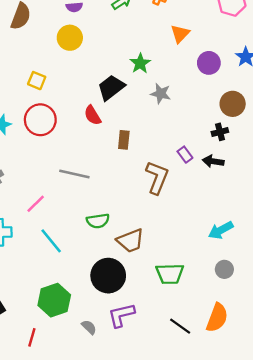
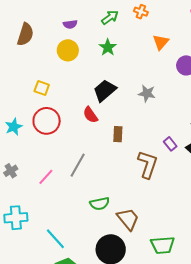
green star: (140, 63) -> (108, 47), moved
gray line: (74, 174) -> (78, 165), turned -70
pink line: (36, 204) -> (46, 177), moved
cyan line: (51, 241) -> (55, 239), moved
brown trapezoid: (130, 241) -> (128, 219), turned -105

